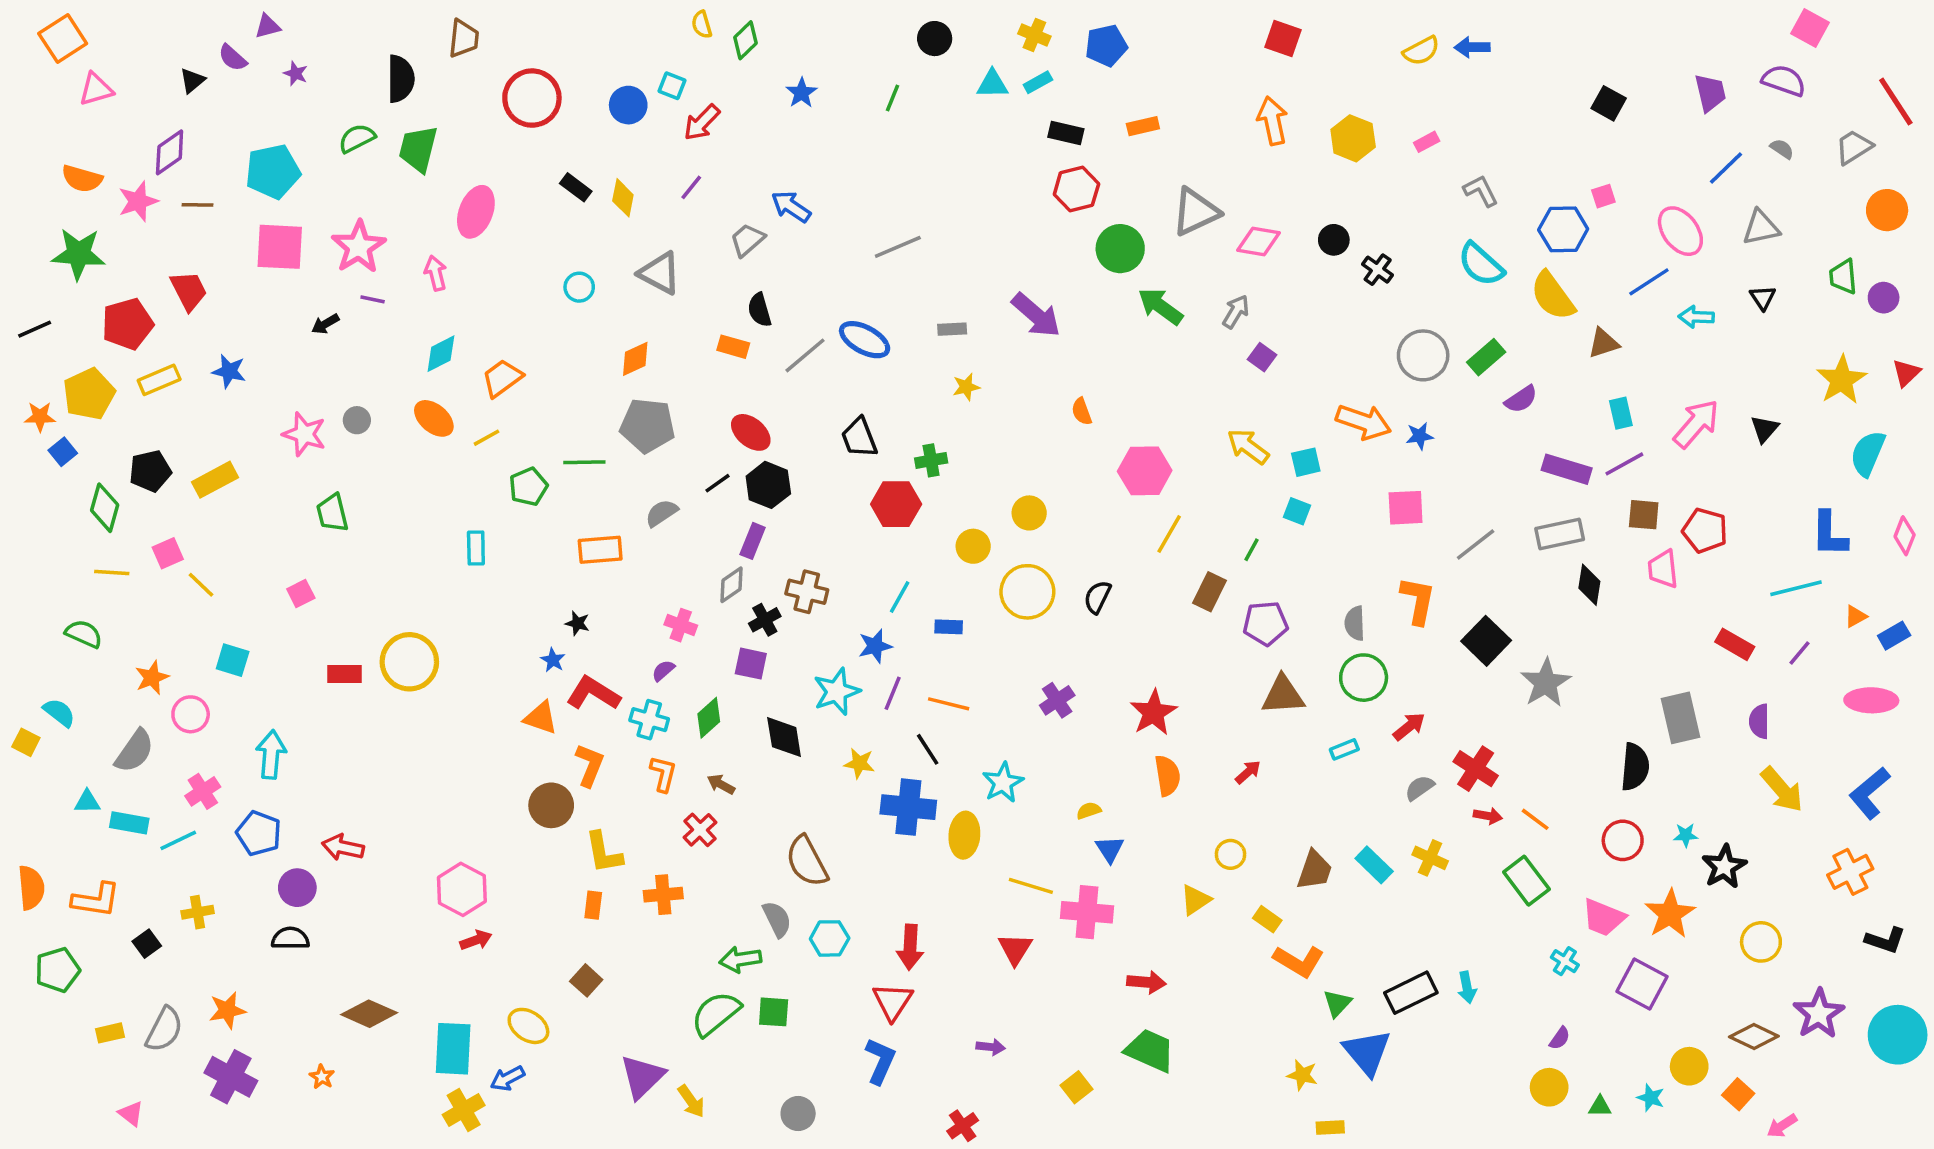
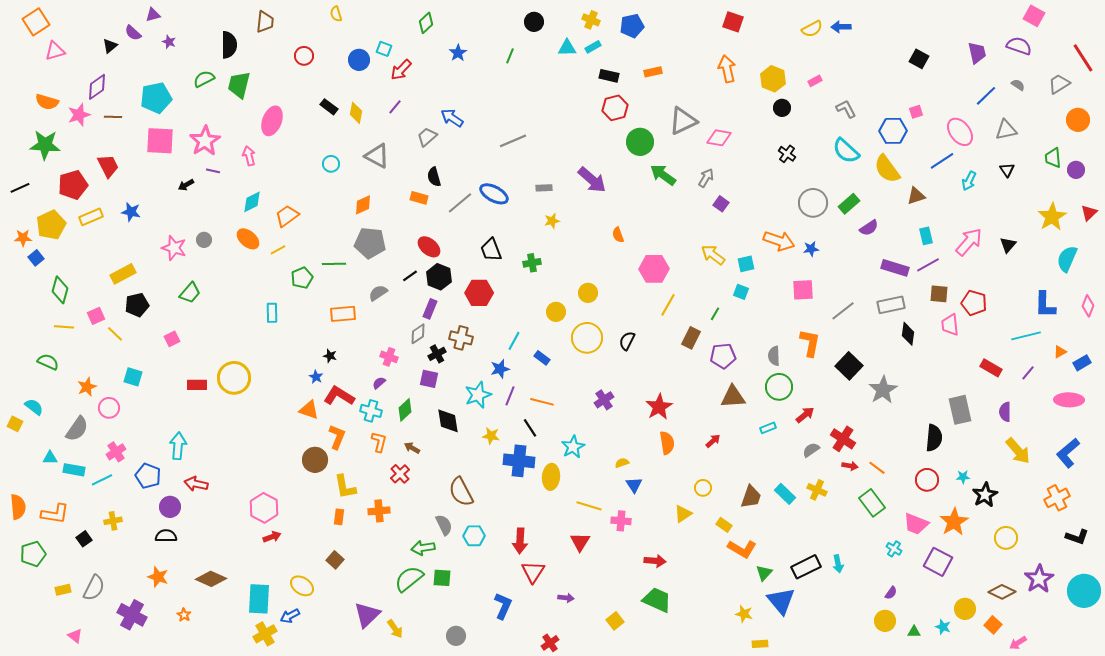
yellow semicircle: (702, 25) -> (336, 14), moved
red circle: (532, 98) -> (304, 56), size x0.6
black circle: (1334, 240) -> (782, 108), moved
cyan arrow: (1696, 317) -> (969, 181), turned -66
black pentagon: (150, 471) -> (137, 305), moved
red hexagon: (896, 504) -> (479, 293), moved
green trapezoid: (332, 513) -> (190, 293), turned -125
blue rectangle: (949, 627) -> (542, 358), turned 35
cyan arrow: (271, 755) -> (178, 446), moved
pink cross: (1087, 912) -> (621, 521), size x0.7
red triangle: (893, 1001) -> (533, 572), moved
orange star: (227, 1010) -> (158, 577), moved, turned 30

